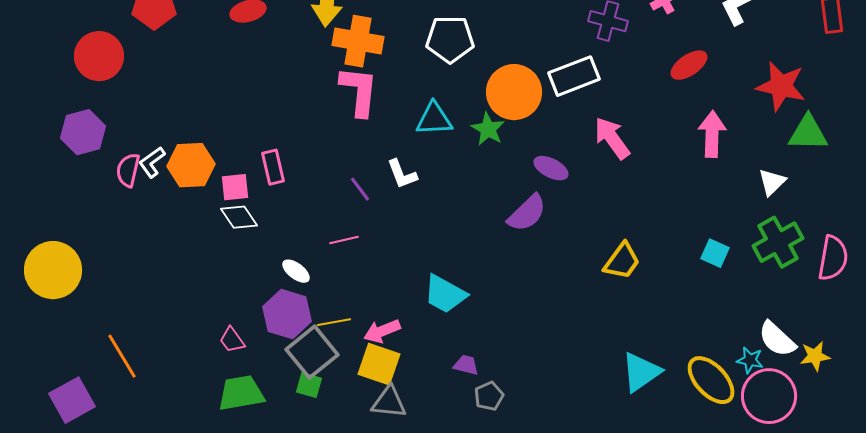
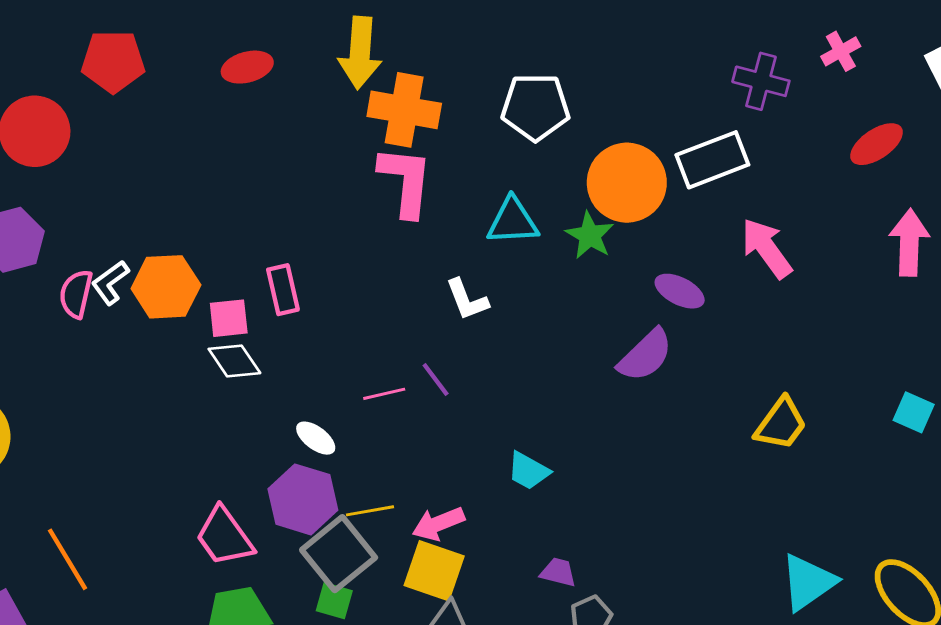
purple line: (360, 189) -> (436, 380), moved
cyan trapezoid: (445, 294) -> (528, 471), size x0.7
pink trapezoid: (232, 340) -> (224, 537), size x1.6

